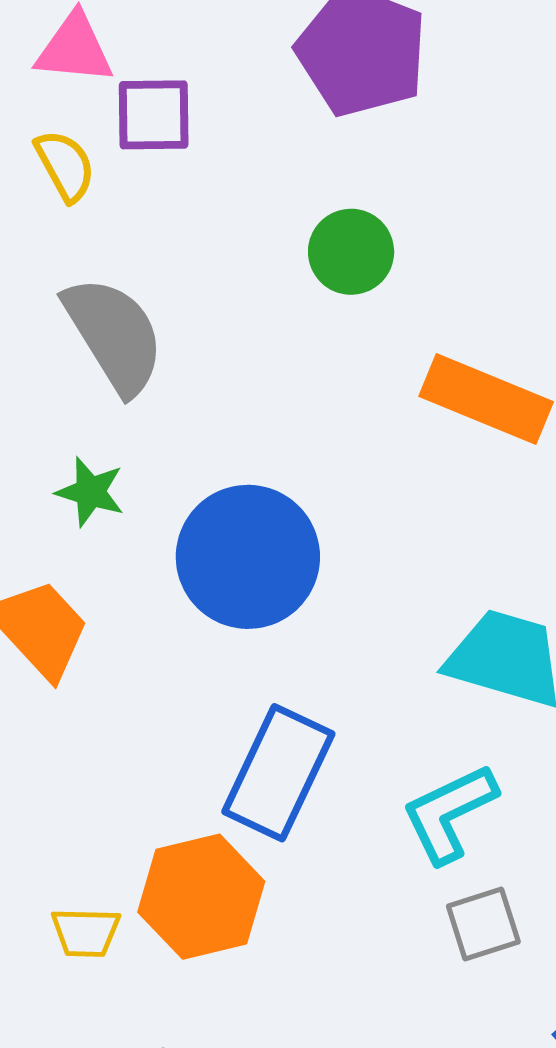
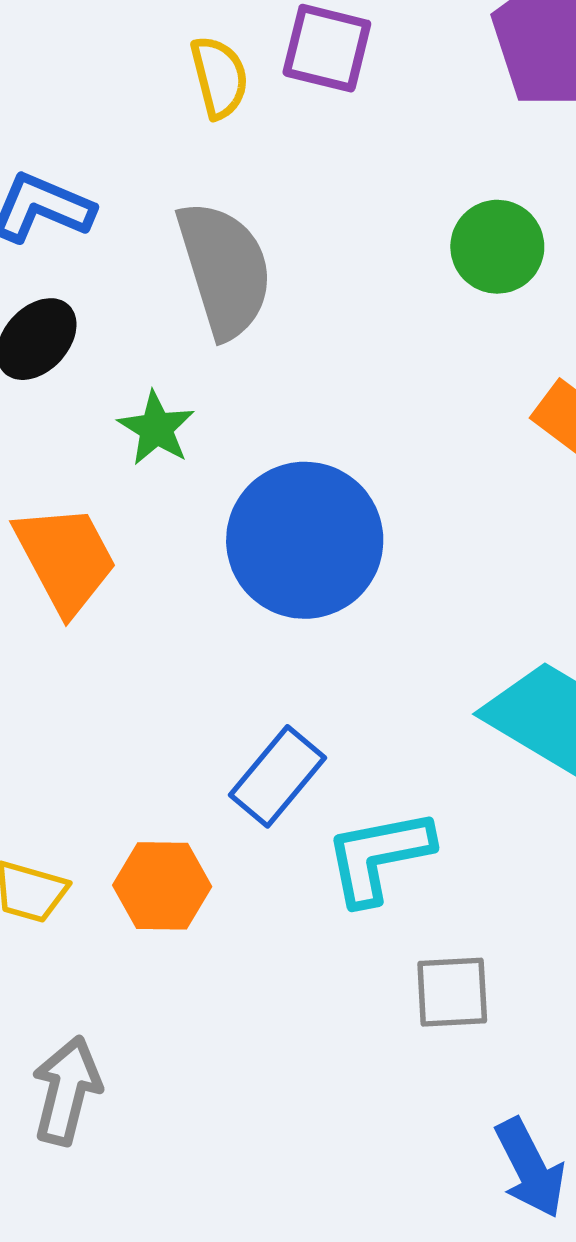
blue rectangle: (278, 773) -> (277, 776), size x0.7
cyan L-shape: (449, 813) -> (379, 856), moved
orange hexagon: (201, 897) -> (162, 886), size x0.7

